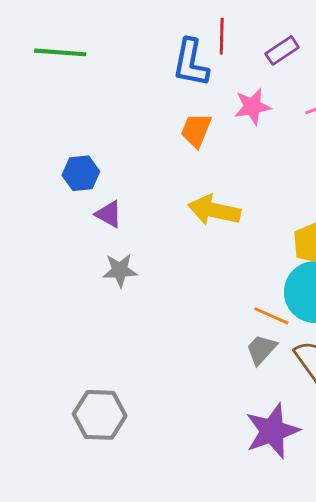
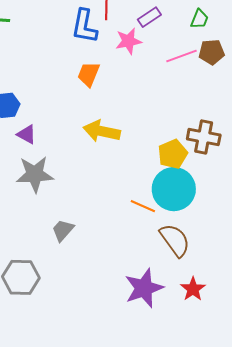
pink star: (252, 106) -> (129, 41), moved
gray star: (120, 270) -> (35, 174), size x1.5
gray trapezoid: (261, 349) -> (63, 230), moved

